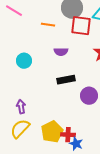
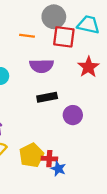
purple semicircle: (61, 52) -> (42, 66), size x1.5

